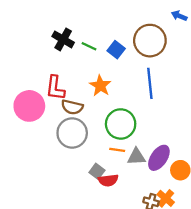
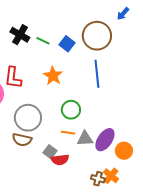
blue arrow: (179, 16) -> (123, 14), turned -72
brown semicircle: (72, 107) -> (22, 140), moved
green circle: (121, 124) -> (71, 110), size x0.7

